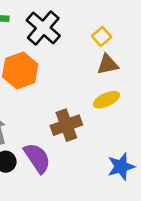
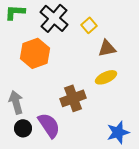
yellow square: (102, 36) -> (89, 25), moved

